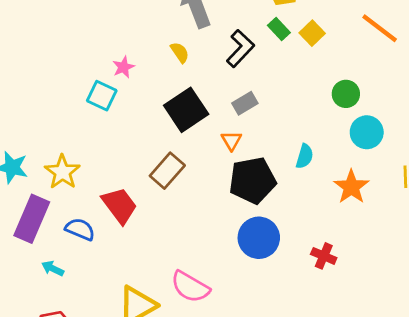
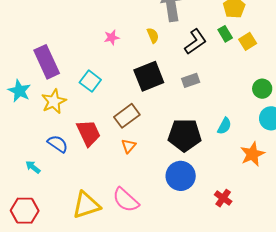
cyan square: (102, 96) -> (90, 81), moved
orange triangle: (231, 141) -> (129, 146), moved
purple rectangle: (32, 219) -> (47, 62), moved, turned -60

